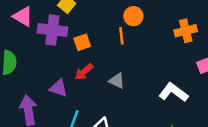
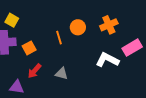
orange circle: (133, 16) -> (78, 27), moved
white L-shape: (173, 92) -> (107, 60), moved

